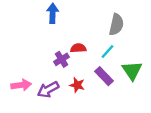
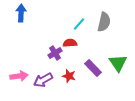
blue arrow: (53, 13) -> (21, 13), moved
cyan line: (107, 51) -> (79, 24), moved

